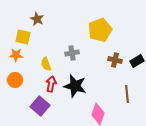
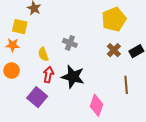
yellow pentagon: (100, 30) -> (114, 19), moved
gray cross: (72, 53) -> (70, 43), turned 32
brown cross: (115, 60) -> (114, 50), turned 32

